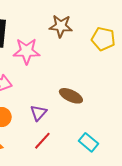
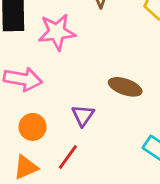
red line: (42, 141) -> (68, 157), moved

